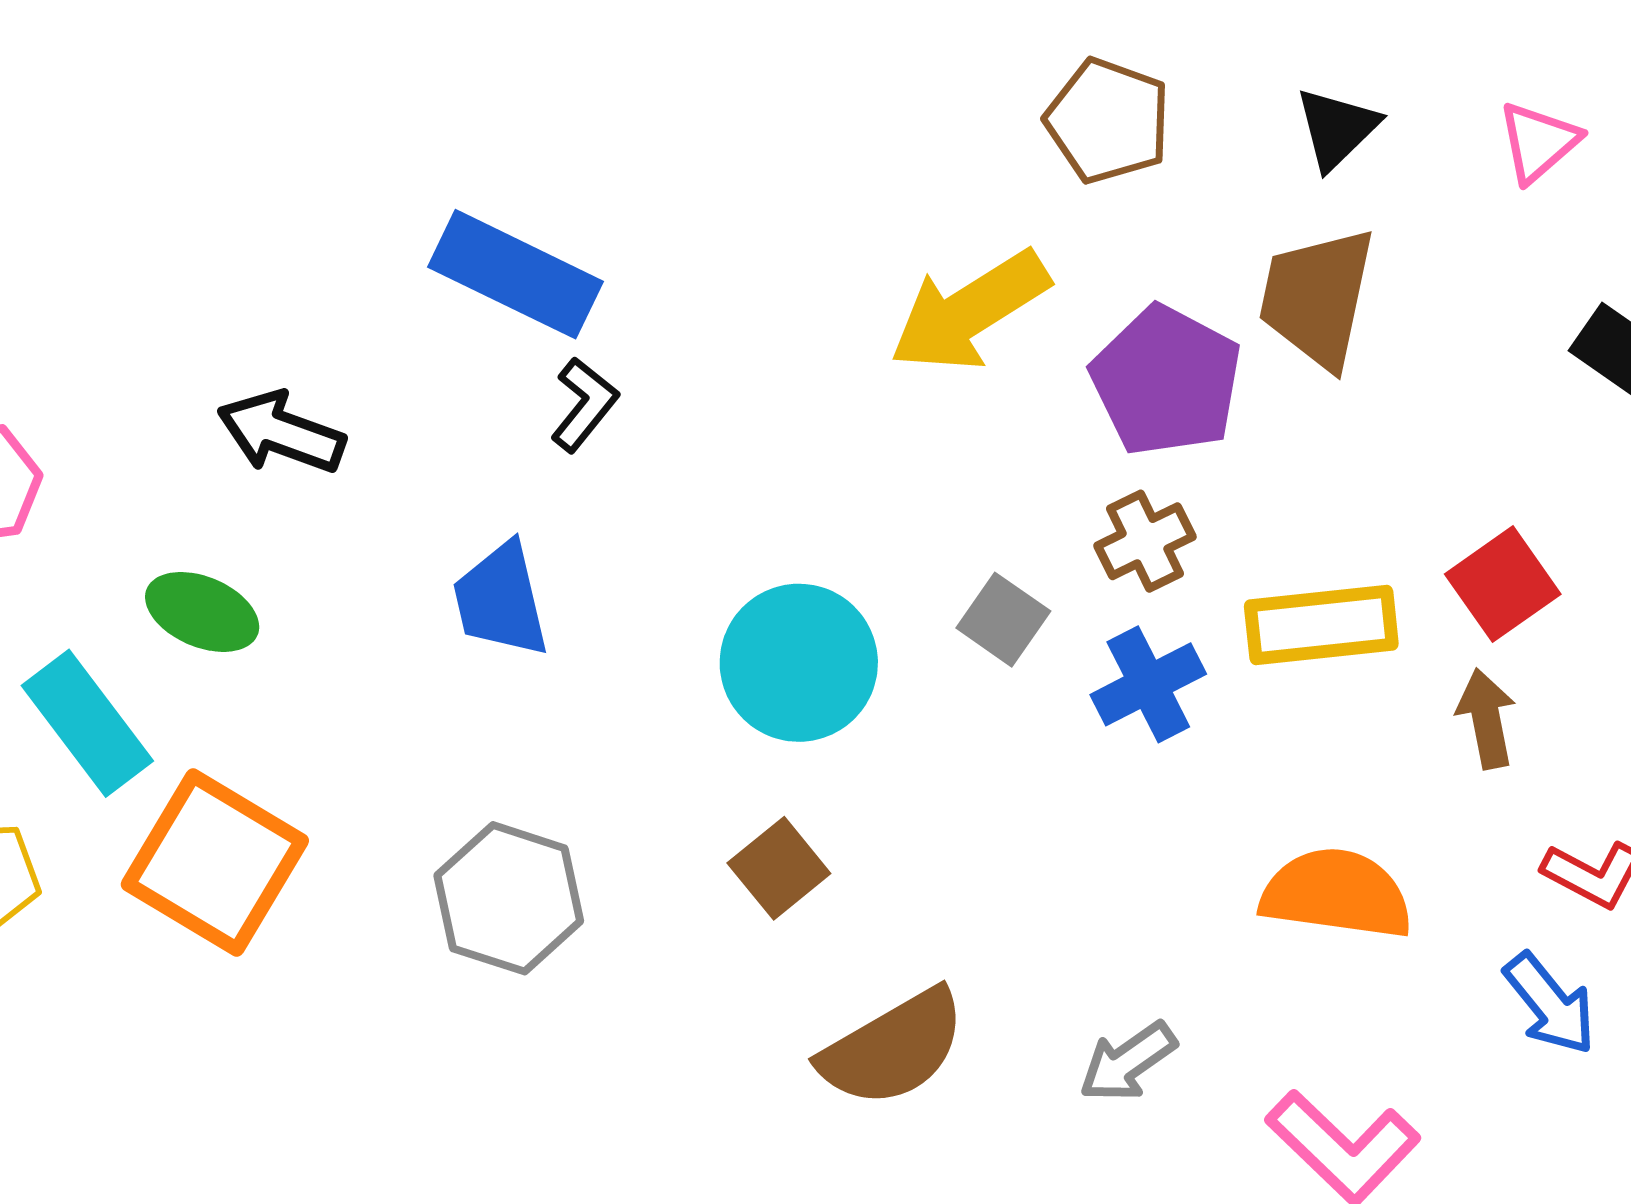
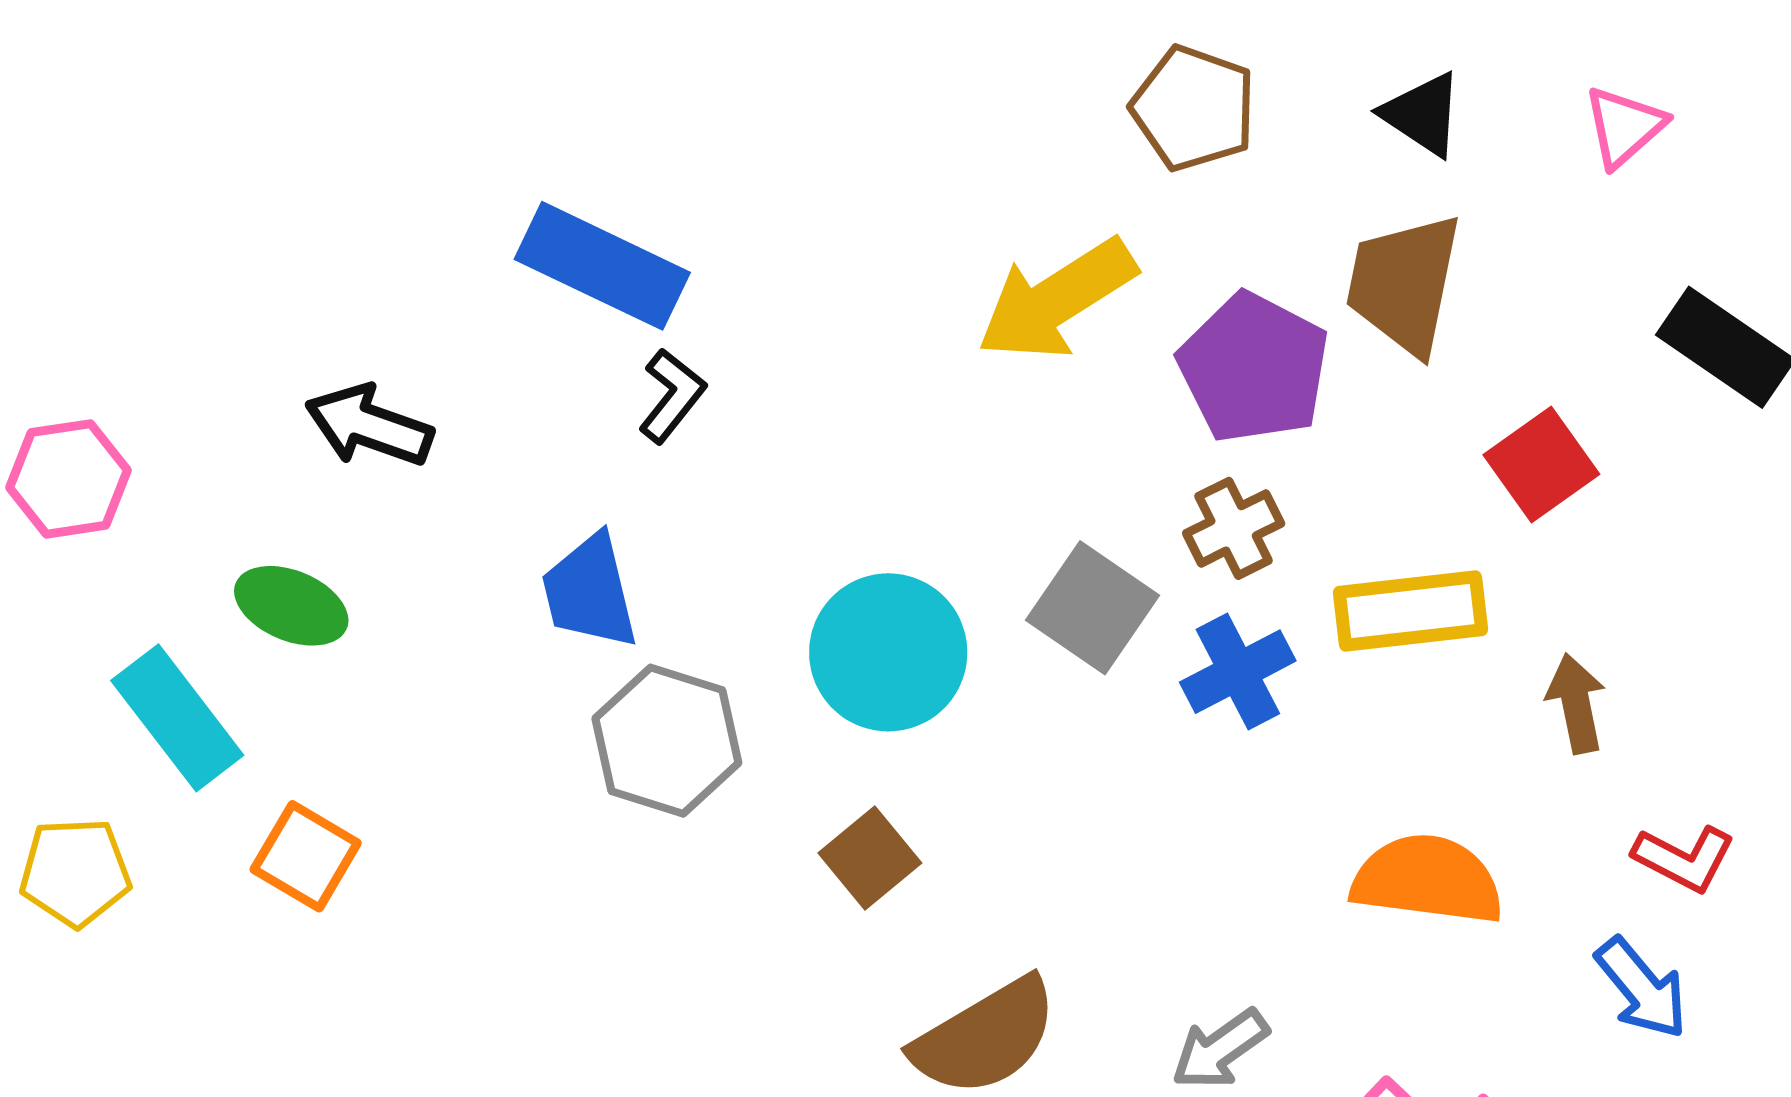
black triangle: (1337, 128) -> (1422, 114), turned -42
red square: (1503, 584) -> (1541, 464), moved
gray square: (1003, 620) -> (1092, 608), size x1.4
orange square: (215, 863) -> (306, 856), size x0.6
gray hexagon: (509, 898) -> (667, 741), moved

